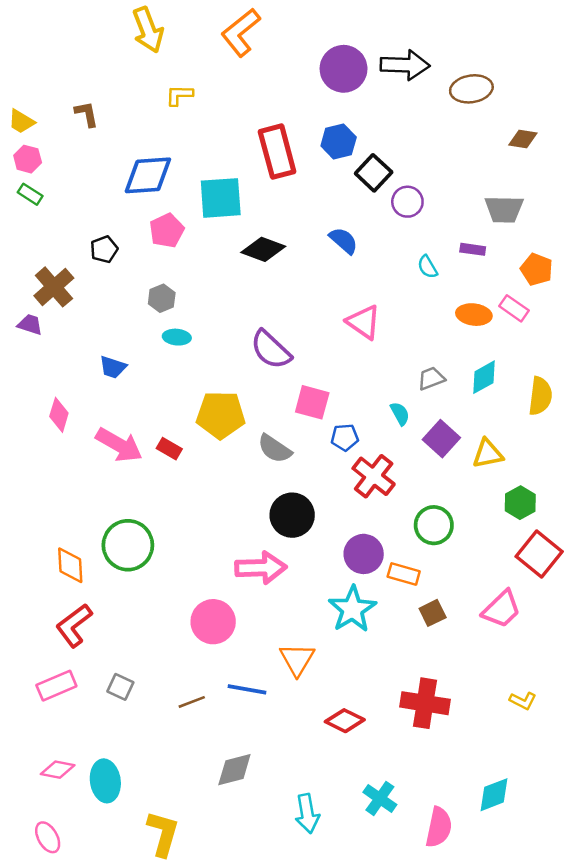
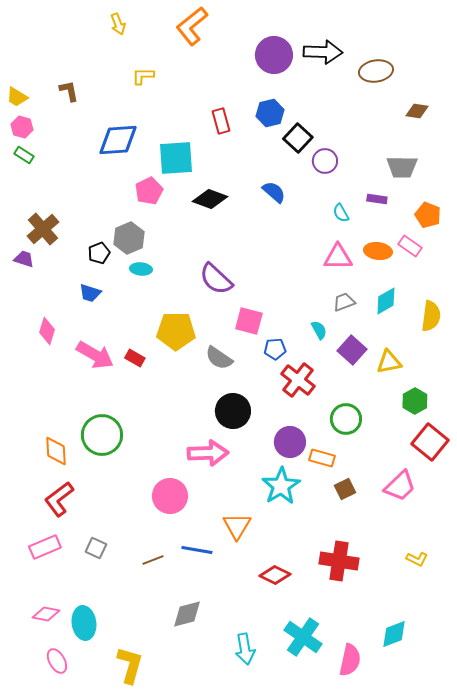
yellow arrow: (148, 30) -> (118, 24), size x0.6
red rectangle: (277, 152) -> (221, 121), size x0.6
pink pentagon: (167, 231) -> (149, 191), moved
black pentagon: (104, 249) -> (99, 253), moved
gray hexagon: (162, 298) -> (129, 238), size x1.4
pink triangle: (364, 322) -> (338, 257), moved, turned -36
cyan cross: (380, 798) -> (303, 637), size x1.4
pink ellipse: (48, 837) -> (57, 661), moved

